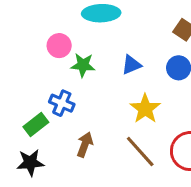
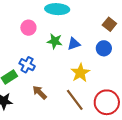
green star: (83, 65) -> (55, 41), moved
brown arrow: (85, 145) -> (40, 92), turned -70

